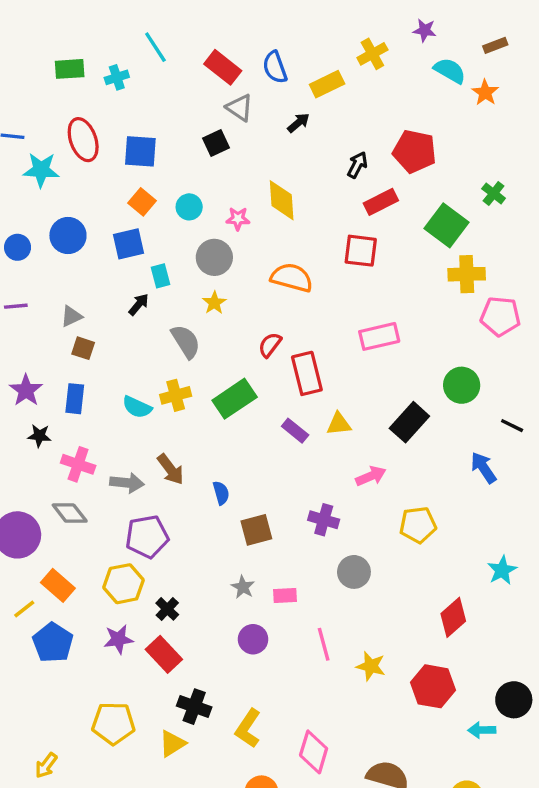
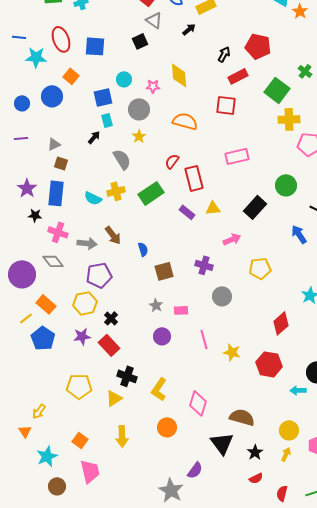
orange square: (142, 202) -> (71, 76), moved
blue square: (129, 244) -> (103, 97), moved
blue rectangle: (75, 399) -> (56, 193), size x1.4

